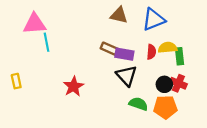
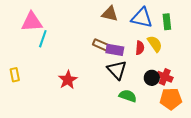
blue triangle: (154, 19) -> (142, 18), turned 35
cyan line: (46, 42) -> (43, 39), turned 30
yellow semicircle: (168, 48) -> (155, 44), turned 60
green rectangle: (179, 56) -> (167, 22), moved
orange pentagon: (165, 107) -> (171, 99), moved

